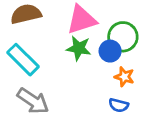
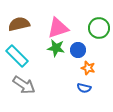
green circle: (123, 37) -> (99, 28), moved

